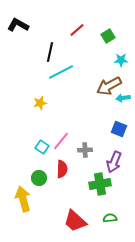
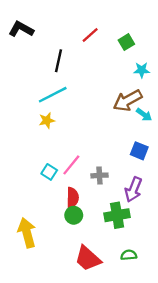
cyan line: (61, 72) -> (53, 95), moved
cyan arrow: (123, 98) -> (144, 115), turned -136
green circle: (39, 178) -> (74, 215), moved

